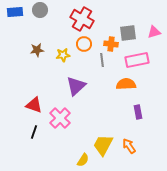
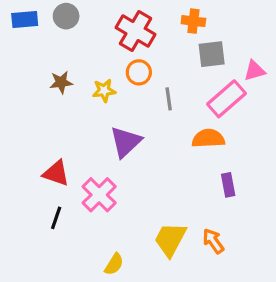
pink triangle: (154, 32) -> (255, 71), moved
orange cross: (111, 44) -> (193, 21), moved
pink rectangle: (137, 60) -> (226, 99), turned -30
yellow semicircle: (83, 160) -> (114, 264), moved

